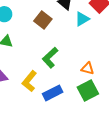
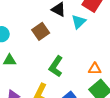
brown square: (43, 20) -> (41, 31), turned 30

